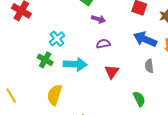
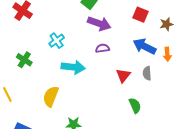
purple arrow: (98, 19) -> (99, 24), size x1.6
green cross: (45, 60) -> (24, 60), moved
red triangle: (112, 72) -> (123, 76), moved

